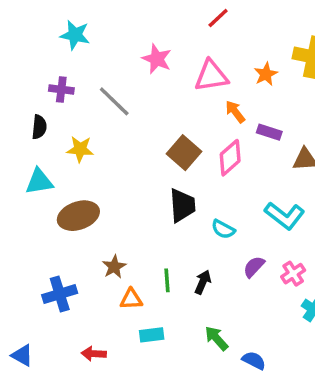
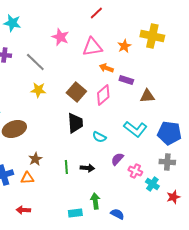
orange arrow: (235, 112) -> (106, 68), turned -32
yellow star: (80, 149) -> (38, 90), moved
pink cross: (293, 274) -> (135, 171), moved, turned -32
black arrow: (203, 282) -> (87, 168), turned 72
orange triangle: (131, 299) -> (27, 178), moved
cyan rectangle: (152, 335) -> (75, 213), moved
green arrow: (216, 338) -> (95, 201), turned 35

